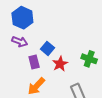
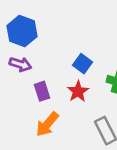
blue square: (48, 48) -> (83, 64), moved

